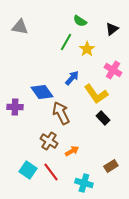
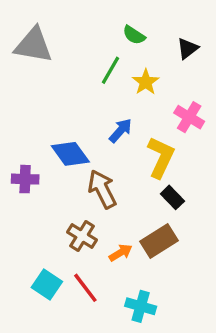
gray triangle: (20, 27) -> (33, 45), size x1.4
yellow L-shape: (96, 94) -> (161, 157), turned -120
brown rectangle: (111, 166) -> (159, 241), moved, size x1.5

